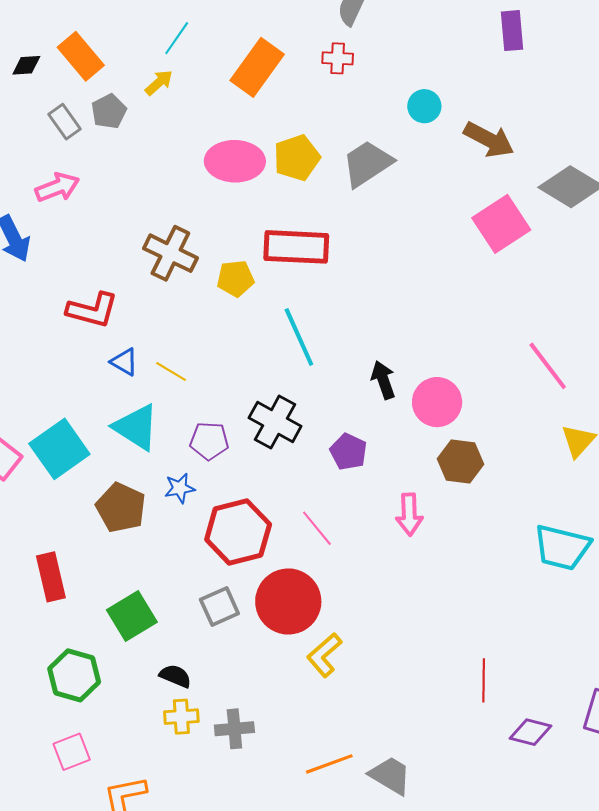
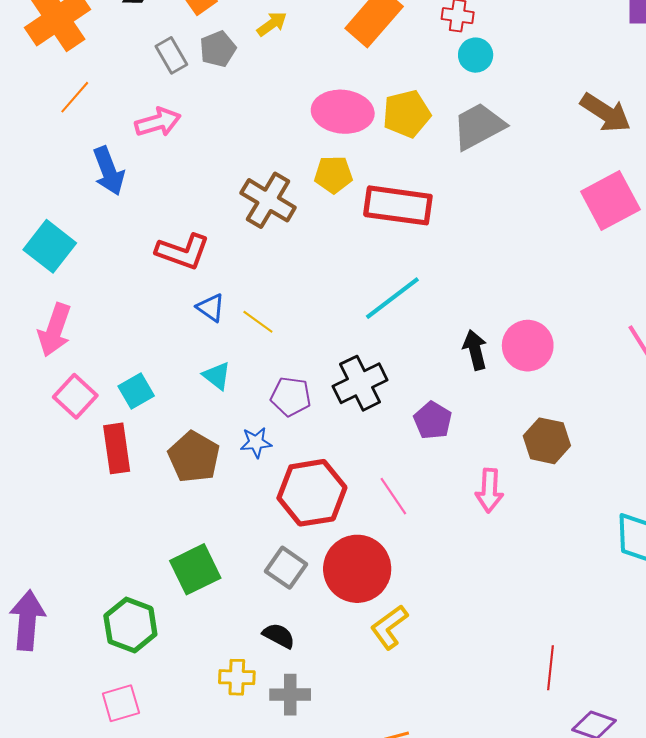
cyan circle: (424, 106) -> (476, 55), moved
yellow pentagon: (235, 278) -> (333, 174), moved
cyan line: (299, 337) -> (392, 298), turned 72
pink circle: (437, 402) -> (528, 346), moved
black cross: (275, 422) -> (360, 383), turned 30
cyan triangle: (136, 427) -> (217, 376), size x0.6
cyan square: (59, 449) -> (136, 391), size x0.6
red rectangle: (51, 577) -> (117, 448), moved
gray square: (219, 607) -> (286, 568), turned -36
black semicircle: (175, 676) -> (279, 636), moved

